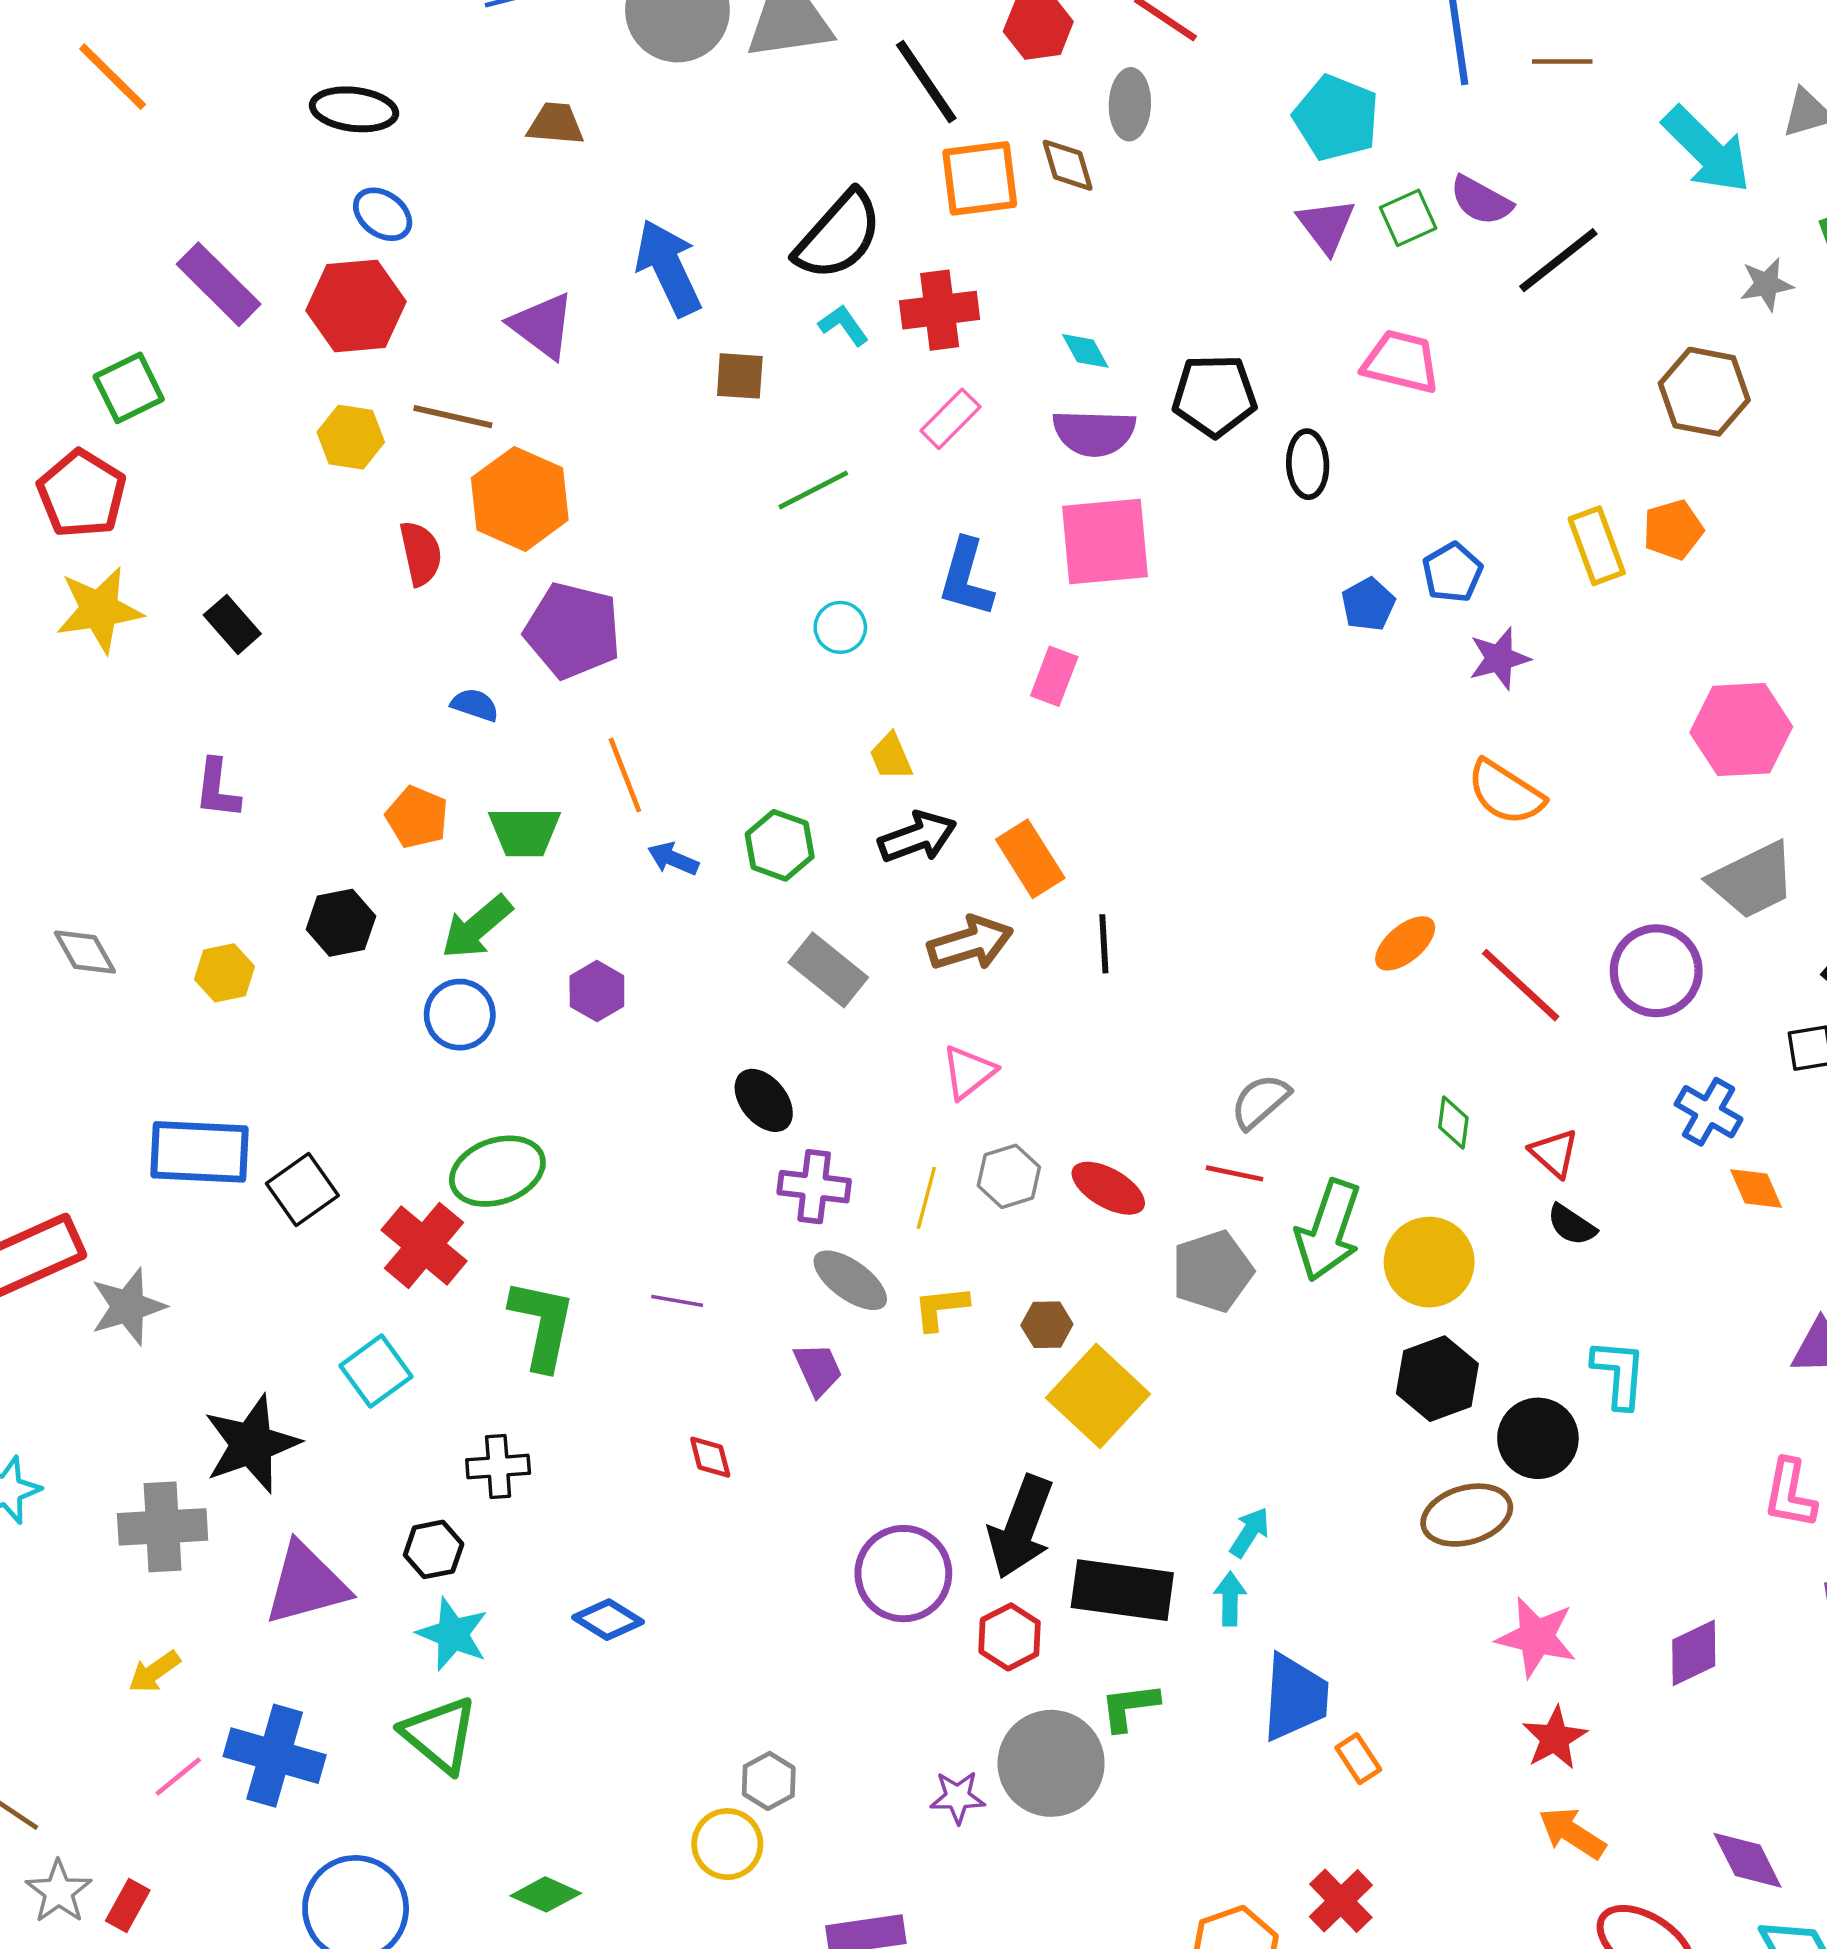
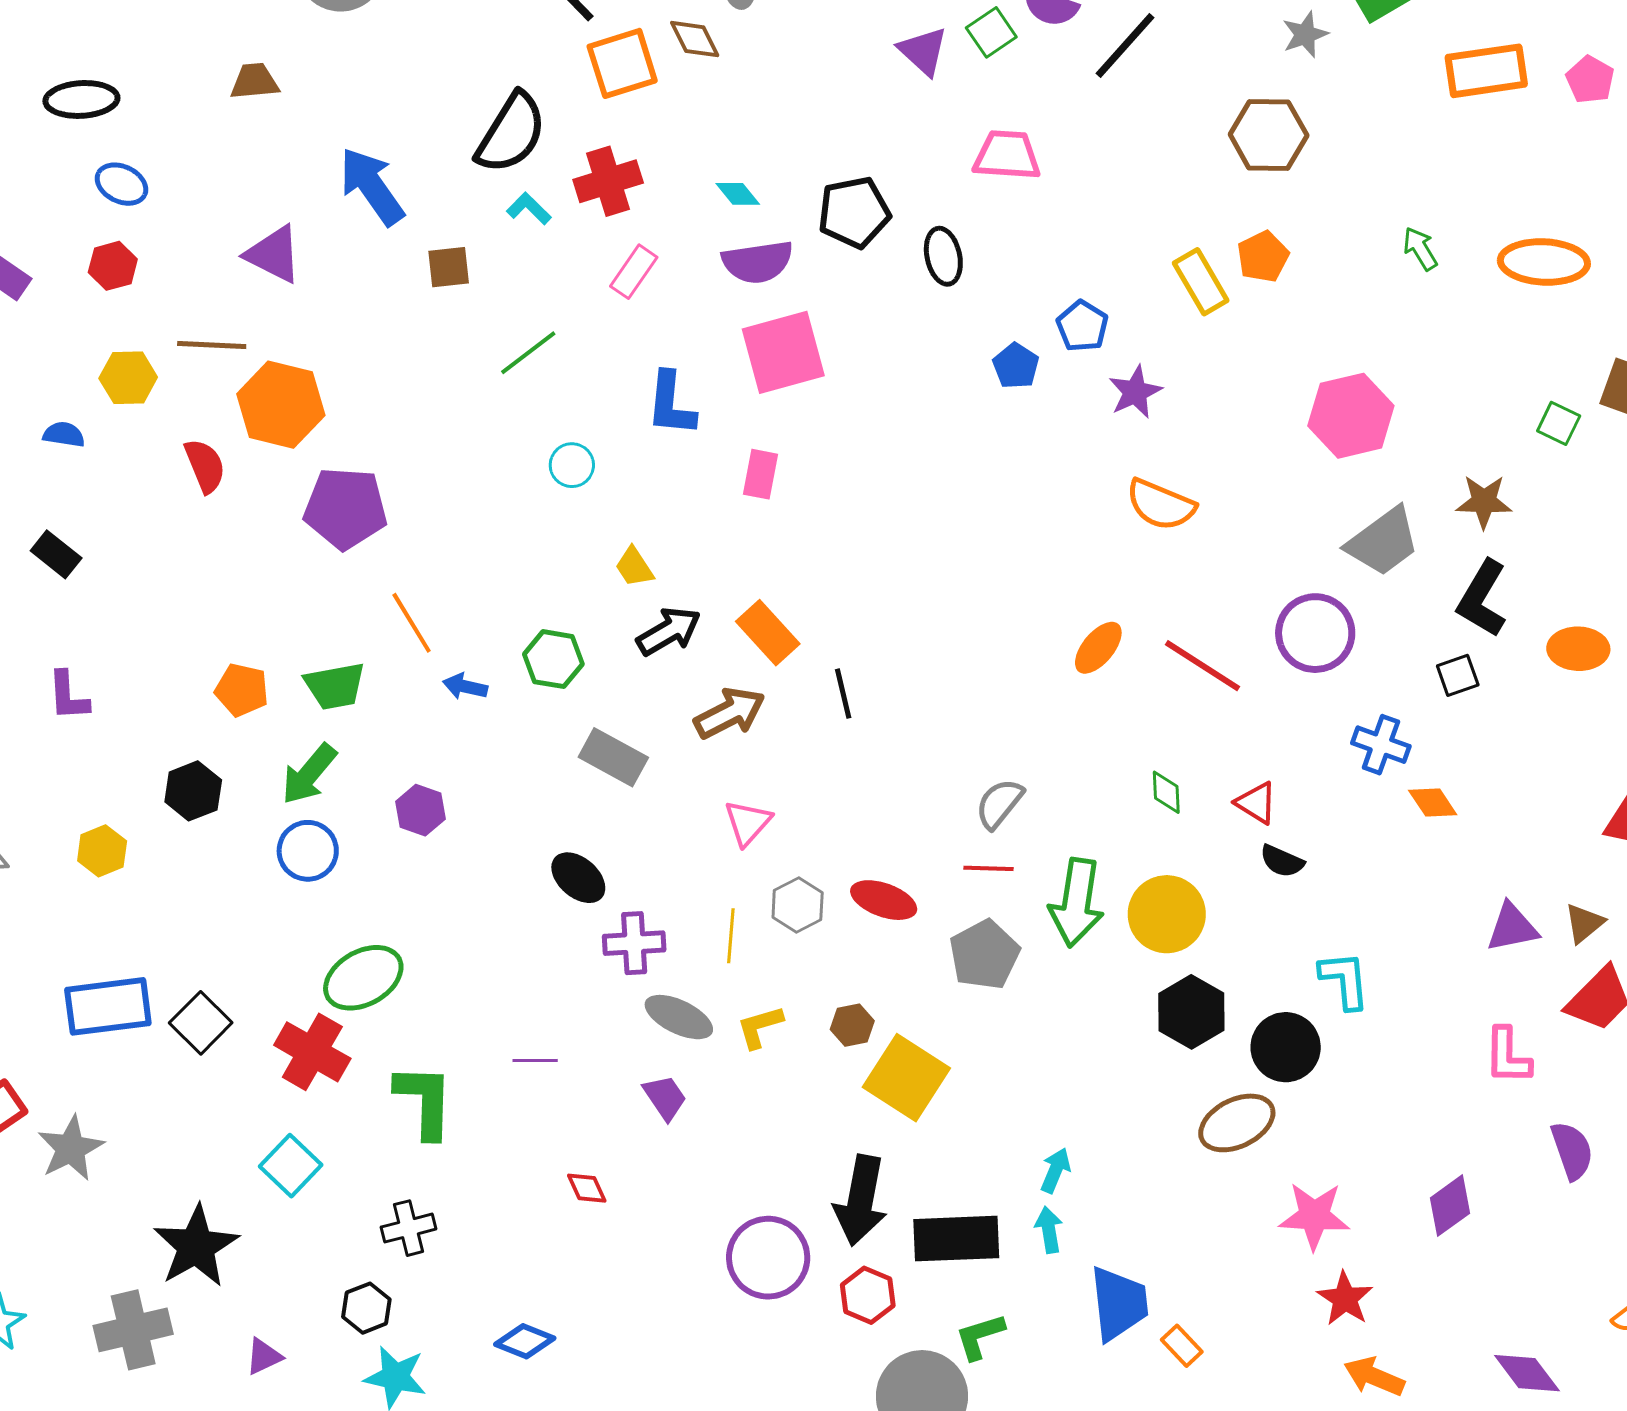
red hexagon: (356, 306) -> (113, 266), size x0.6
blue semicircle: (475, 705) -> (64, 434), moved
purple triangle: (306, 1584) -> (264, 1357), size x0.5

